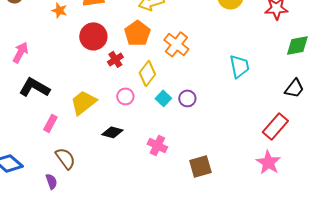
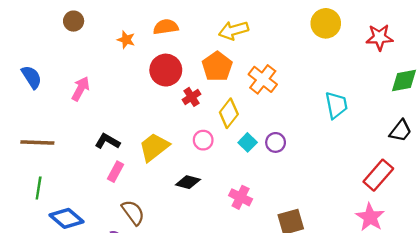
black L-shape: (34, 87) -> (107, 141), moved, size x0.7

